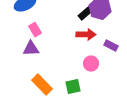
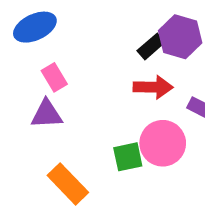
pink circle: (91, 64) -> (163, 143), size x1.5
green square: (73, 87) -> (128, 157), moved

